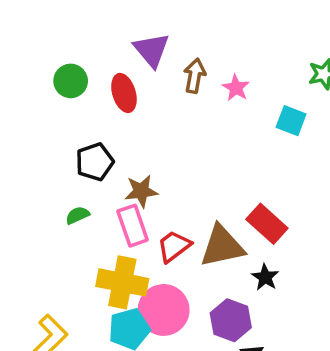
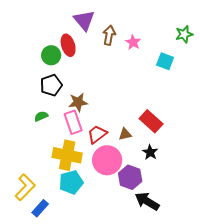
green circle: (71, 81) -> (51, 55), moved
brown triangle: (222, 246) -> (125, 134), size x0.5
pink circle: (164, 310) -> (107, 160), moved

